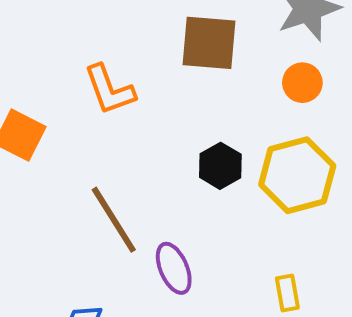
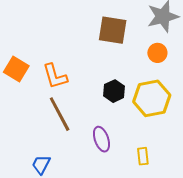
orange L-shape: (110, 90) -> (55, 76), moved
purple ellipse: (174, 268) -> (101, 139), moved

